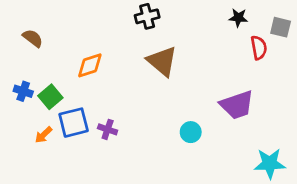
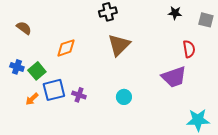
red semicircle: (259, 48) -> (189, 49), moved
brown triangle: (162, 61) -> (119, 45), turned 35
cyan circle: (191, 132) -> (124, 97), moved

